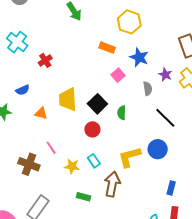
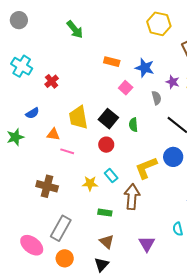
yellow hexagon: (129, 22) -> (159, 24), moved
pink line: (51, 148) -> (67, 151), moved, turned -32

